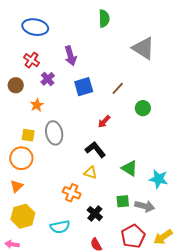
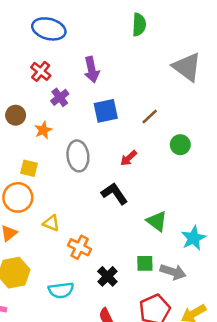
brown circle: (16, 85) -> (16, 115), moved
gray ellipse: (54, 133) -> (78, 156), moved
yellow triangle: (90, 173) -> (51, 223), moved
cyan star: (159, 179) -> (193, 238), turned 30

